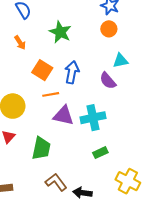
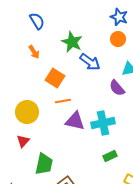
blue arrow: (72, 72) -> (90, 62), moved, turned 115
green trapezoid: (41, 148) -> (44, 164), moved

